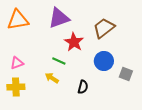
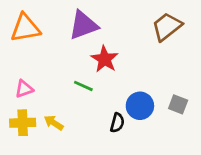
brown trapezoid: (104, 28) -> (167, 27), moved
blue circle: (104, 61) -> (140, 106), moved
yellow arrow: (52, 78) -> (54, 123), moved

